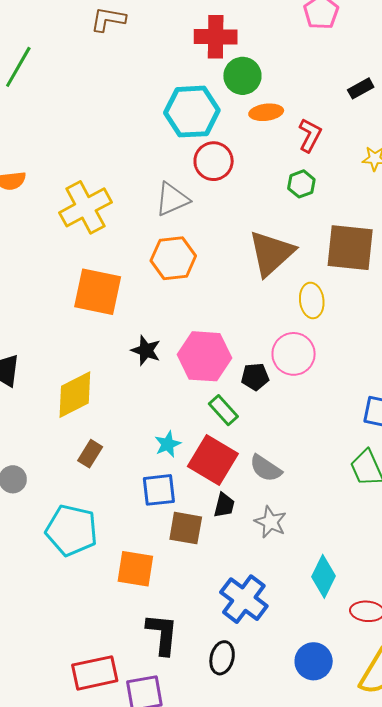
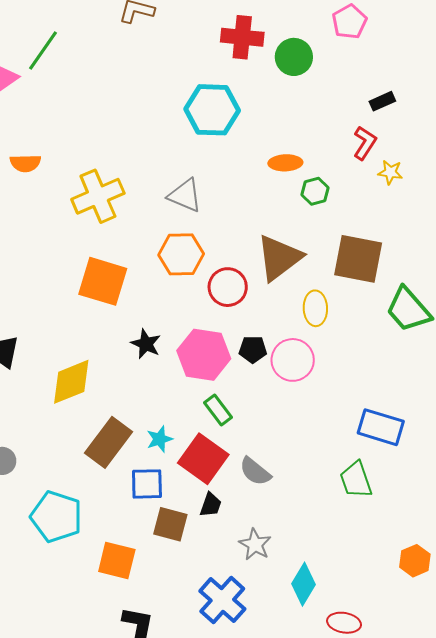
green circle: (242, 76) -> (294, 57), moved
orange ellipse: (266, 112) -> (285, 163), moved
red L-shape: (310, 135) -> (365, 143), moved
red circle: (214, 161) -> (228, 287), moved
gray triangle: (172, 199) -> (185, 195), turned 42
black pentagon: (255, 377) -> (253, 349), moved
brown rectangle: (90, 454) -> (108, 442), moved, size x1.8
gray star: (270, 522) -> (255, 544), moved

